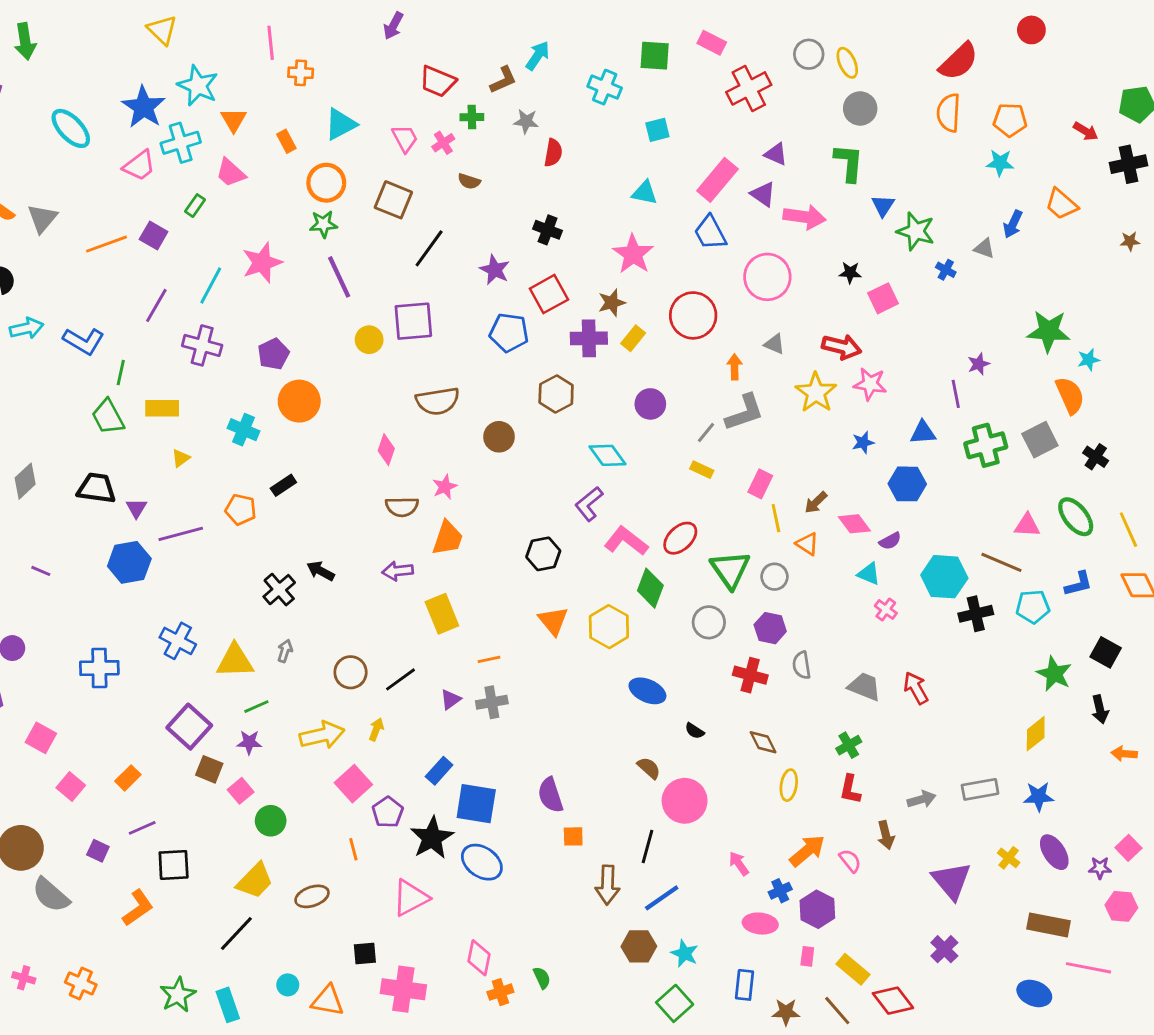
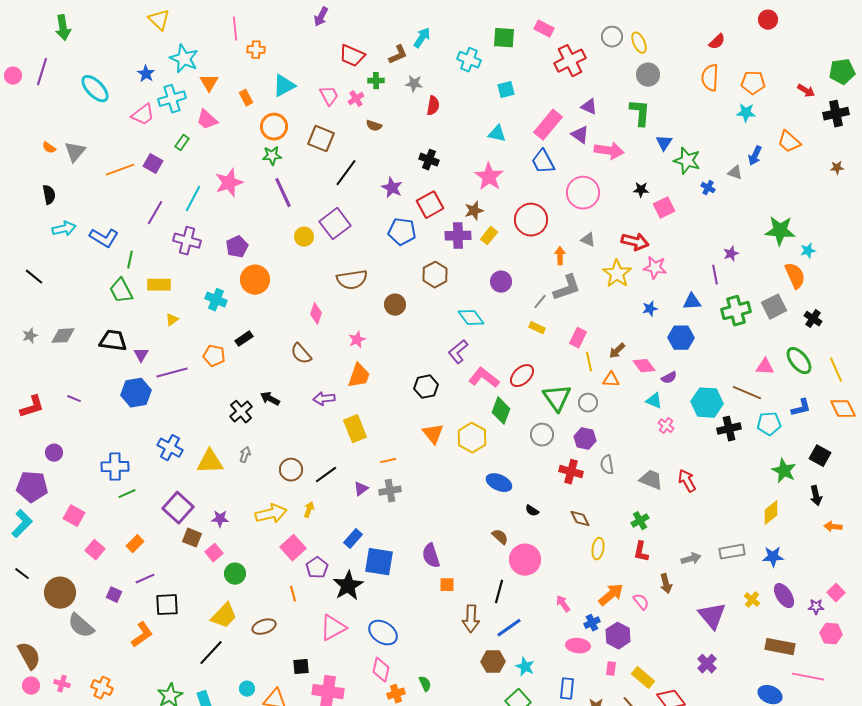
red semicircle: (959, 61) -> (717, 42), size x0.6
blue star: (144, 107) -> (146, 74), size x0.6
purple square: (413, 321) -> (335, 224), turned -32
gray diamond: (25, 481) -> (63, 336), turned 40
brown semicircle: (402, 507) -> (301, 354), moved, turned 50
orange triangle: (807, 544) -> (611, 380), turned -30
green line: (256, 707) -> (127, 494), moved
blue ellipse: (482, 862) -> (383, 633), moved

